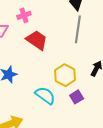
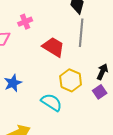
red trapezoid: (37, 40) -> (53, 47), moved
purple square: (77, 97) -> (100, 92), moved

